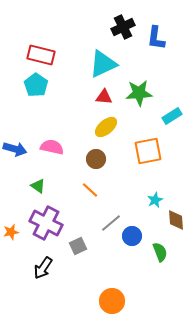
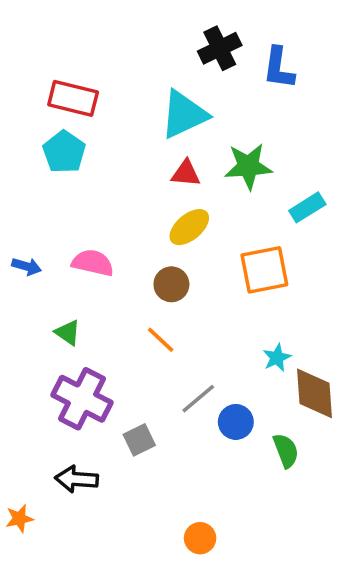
blue arrow: (15, 149) -> (27, 266), size x0.7
brown diamond: (176, 220) -> (314, 393), size x1.4
orange star: (11, 232) -> (19, 519), moved
black arrow: (43, 268) -> (77, 479), turned 60
orange circle: (112, 301) -> (200, 538), size x0.7

